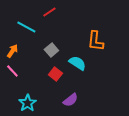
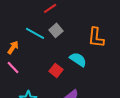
cyan line: (26, 27) -> (35, 33), moved
gray square: (51, 50) -> (56, 30), moved

